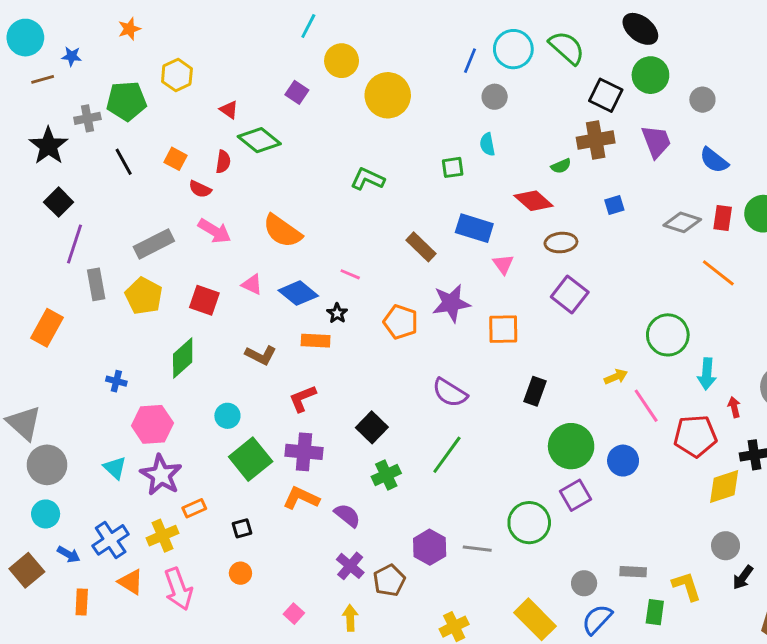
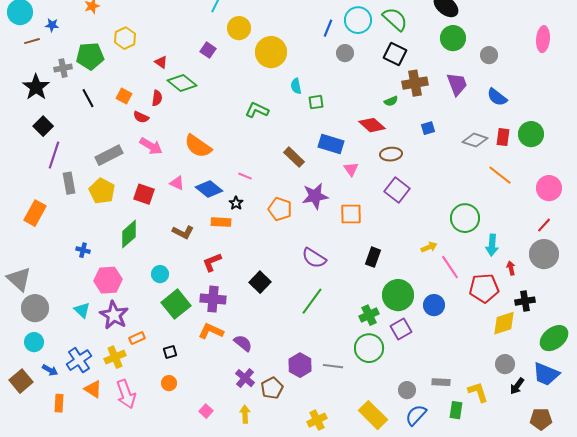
black square: (606, 95) -> (395, 54), moved
cyan semicircle: (487, 144) -> (296, 86), moved
green cross: (386, 475) -> (369, 315), moved

